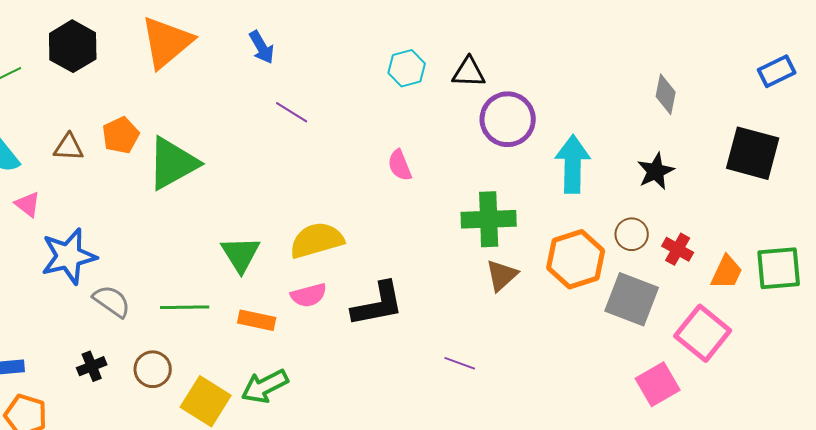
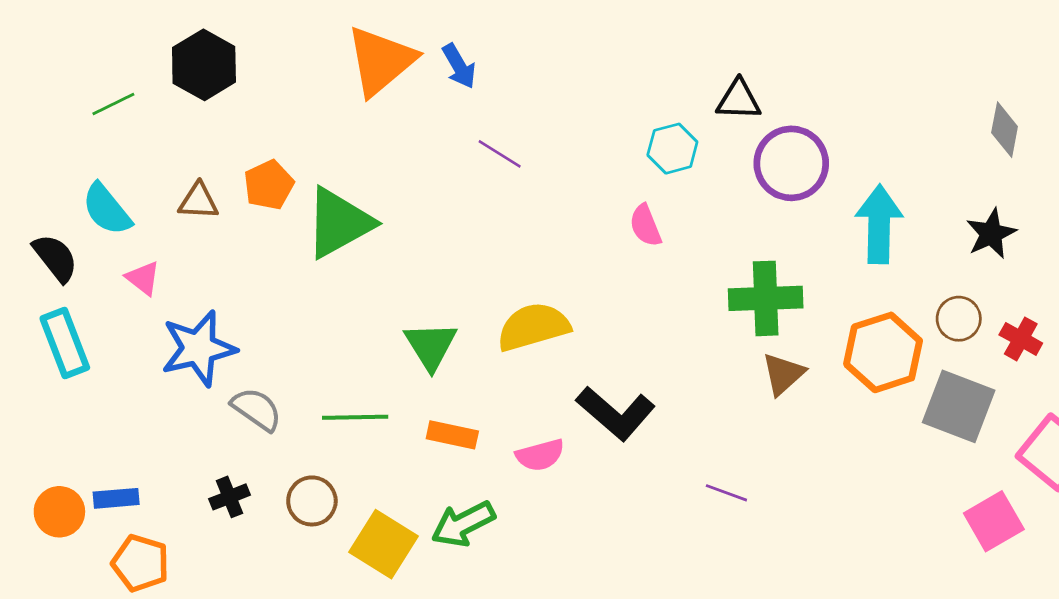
orange triangle: (167, 42) -> (381, 61), moved
cyan hexagon: (407, 68) -> (672, 149), moved
pink semicircle: (309, 295) -> (540, 455), moved
black L-shape: (378, 304) -> (616, 413), turned 52

